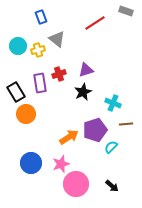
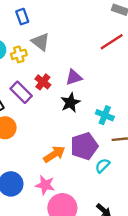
red line: (95, 23) -> (112, 42), moved
red cross: (59, 74) -> (43, 82), turned -32
purple rectangle: (40, 83) -> (21, 92), turned -36
pink star: (61, 164) -> (45, 185), turned 30

